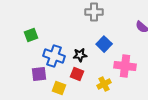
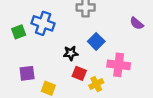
blue cross: (54, 56) -> (43, 23), moved
red square: (77, 74) -> (79, 73), moved

